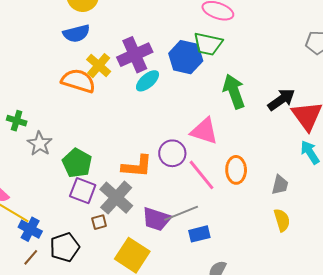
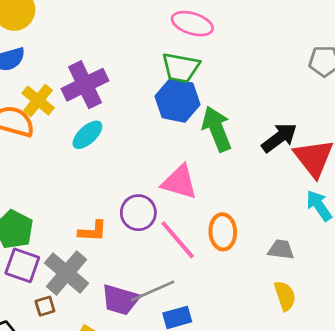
blue hexagon: (186, 57) -> (177, 100), moved
cyan ellipse: (148, 81) -> (87, 135), moved
orange L-shape: (137, 166) -> (93, 231), size x0.7
gray trapezoid: (280, 185) -> (281, 250), turned -95

